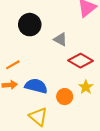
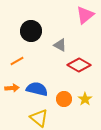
orange line: (13, 65) -> (17, 61), moved
yellow star: (86, 87) -> (85, 99), moved

